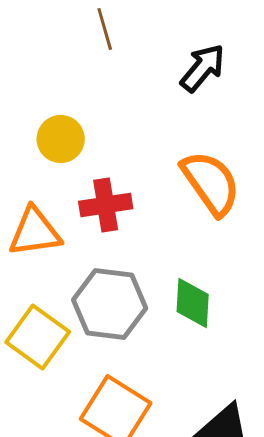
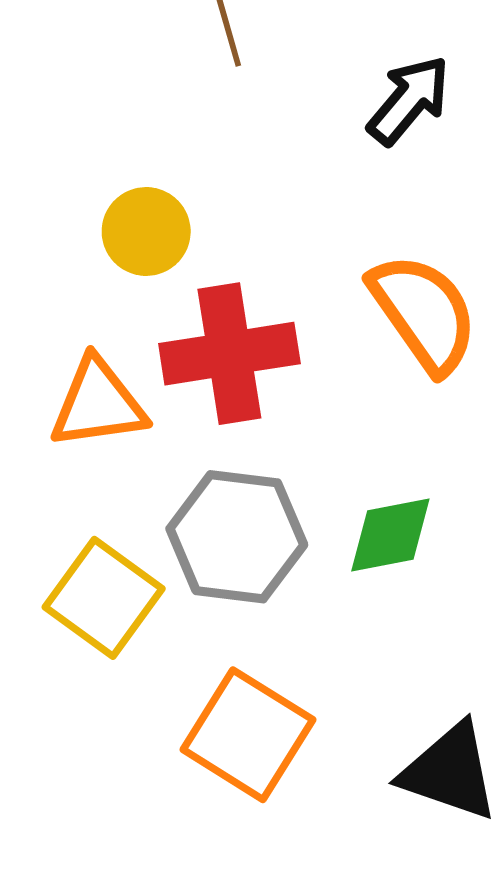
red cross: (106, 205) -> (229, 354), size x1.4
green diamond: (193, 303) -> (390, 535), turned 76

